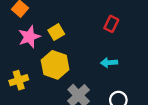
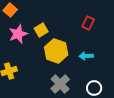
yellow hexagon: (55, 65) -> (56, 51), moved

